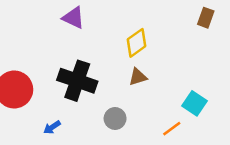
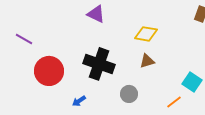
yellow diamond: (136, 43) -> (146, 34), turned 45

